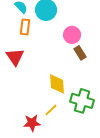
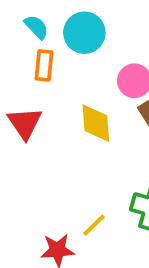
yellow diamond: (57, 84) -> (96, 123), moved

